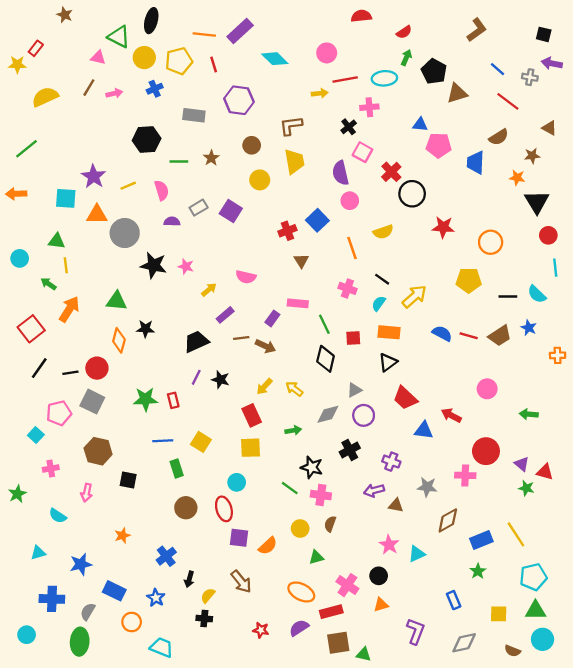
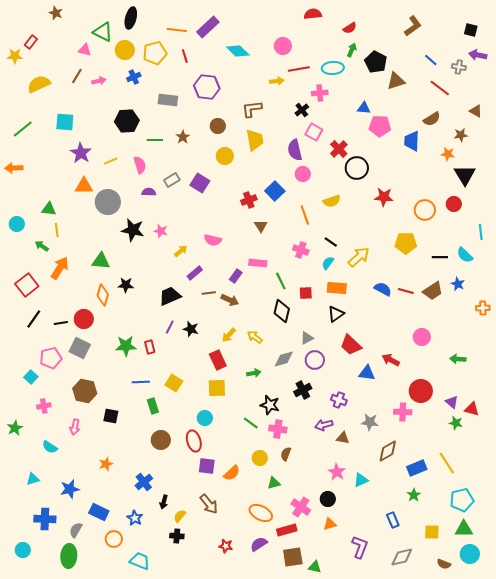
cyan square: (66, 198) -> (65, 122), moved
red circle: (548, 235) -> (454, 204), moved

